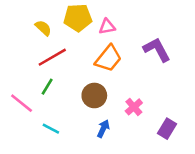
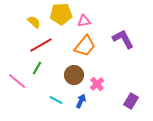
pink cross: (134, 107) -> (97, 84), moved
cyan line: (51, 129) -> (56, 100), moved

